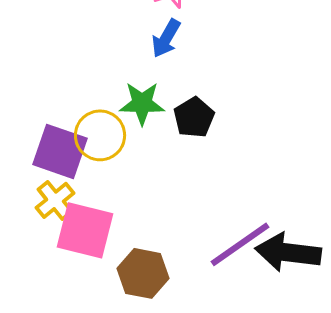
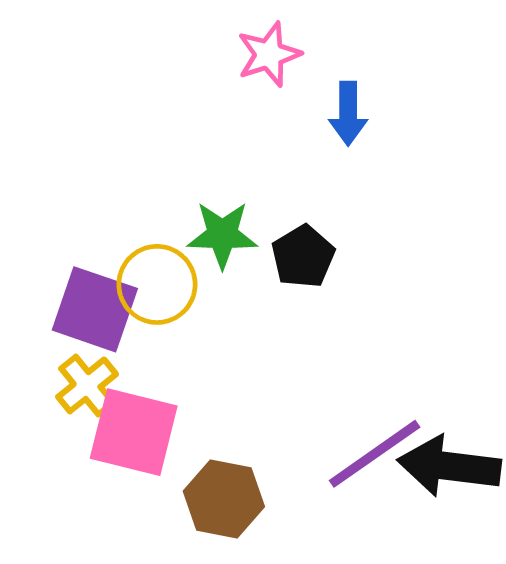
blue arrow: (166, 38) -> (348, 113), moved, turned -30

